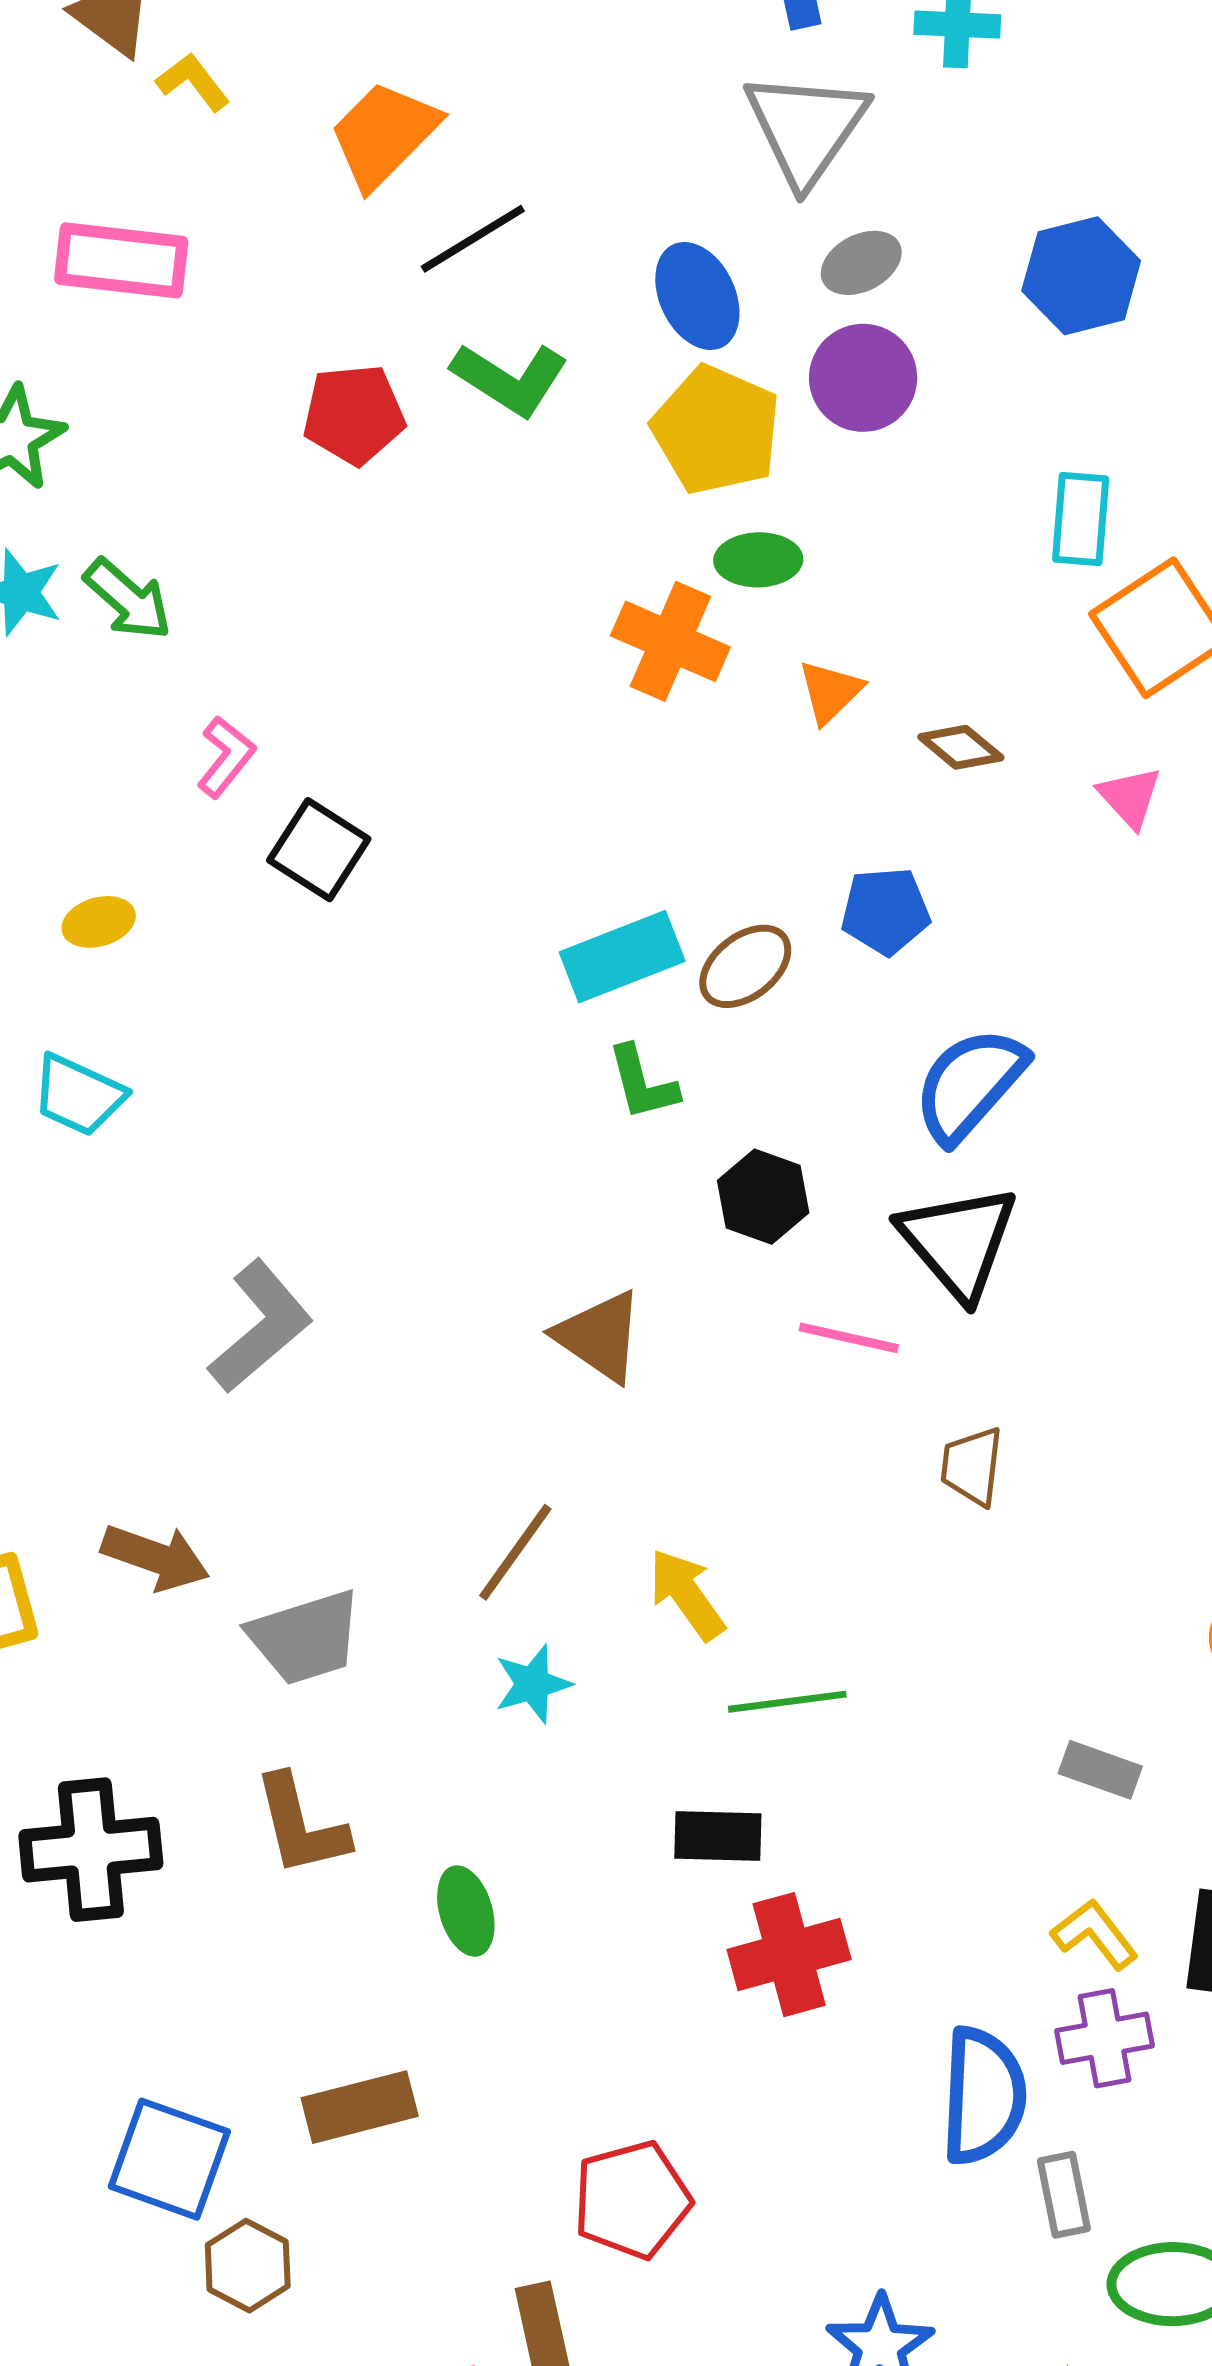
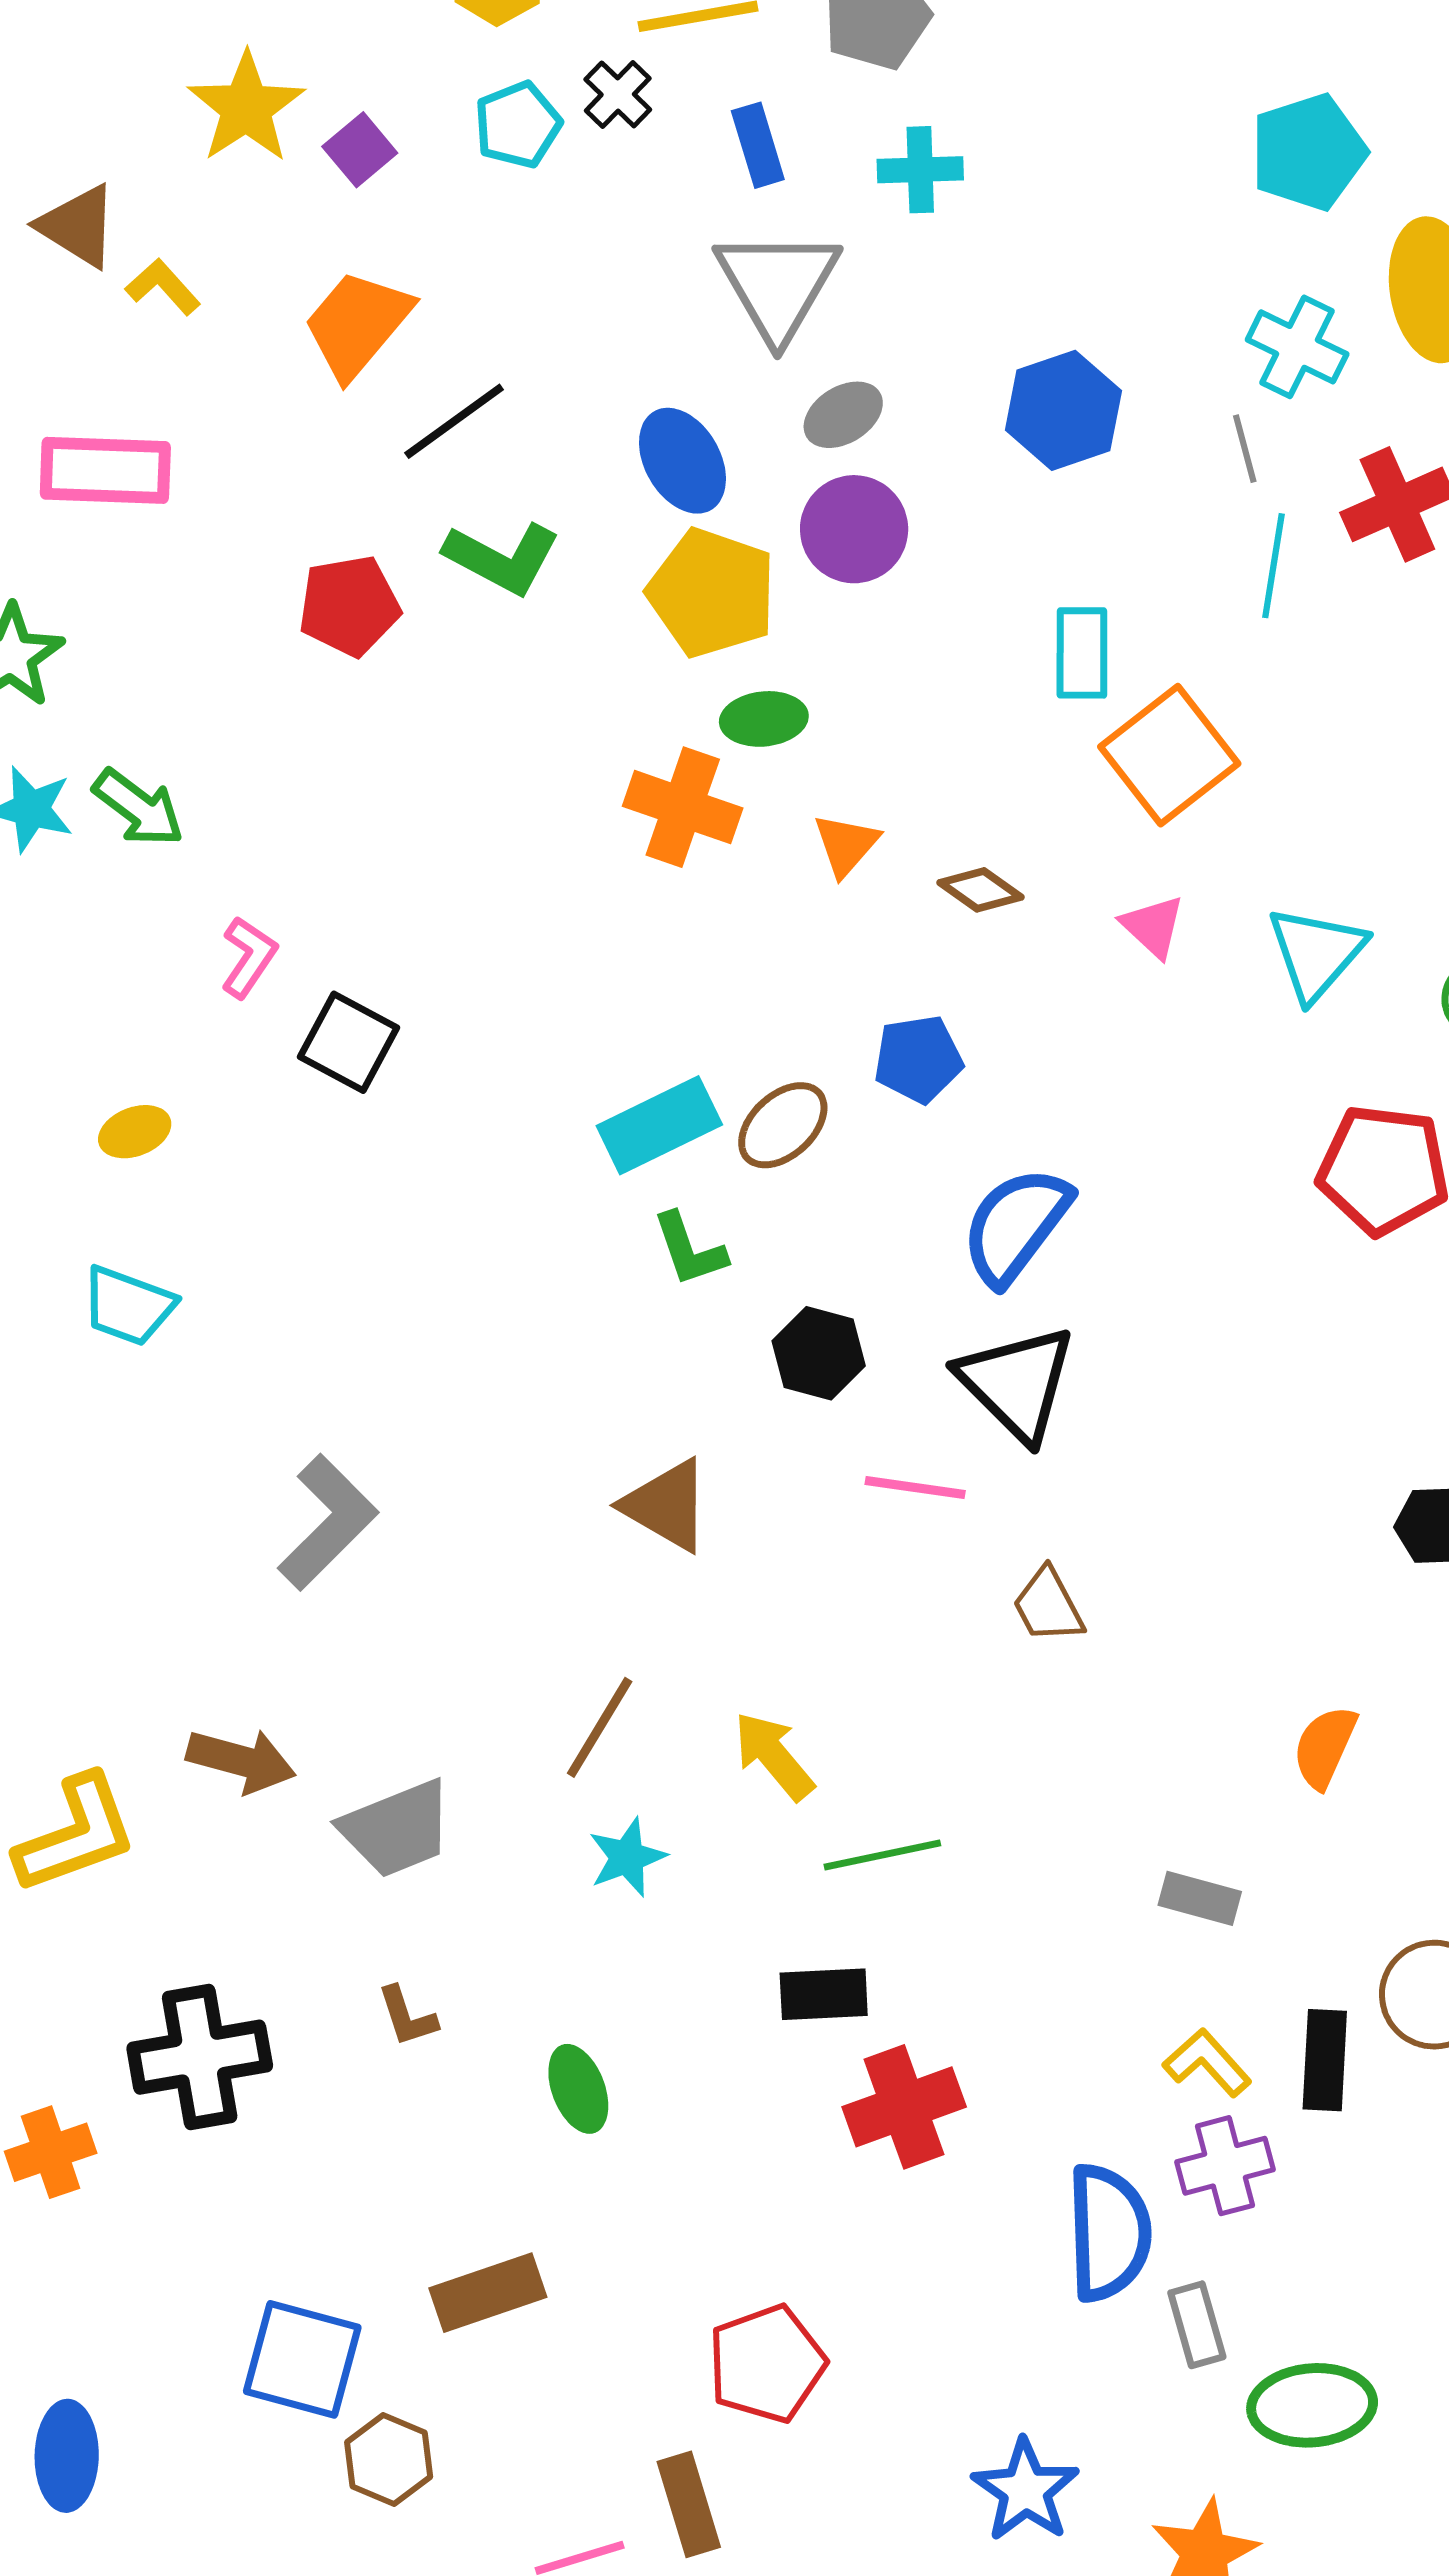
brown trapezoid: (972, 1466) -> (1048, 1606), turned -30
brown L-shape: (301, 1825) -> (407, 2016), size x0.6

